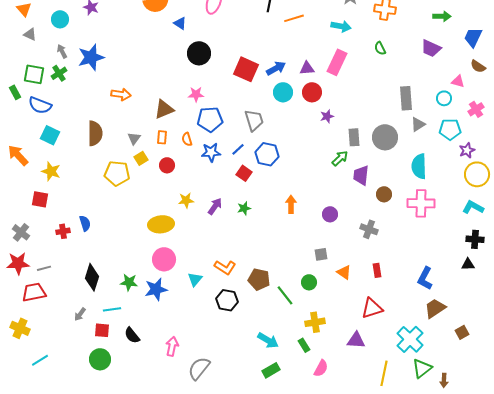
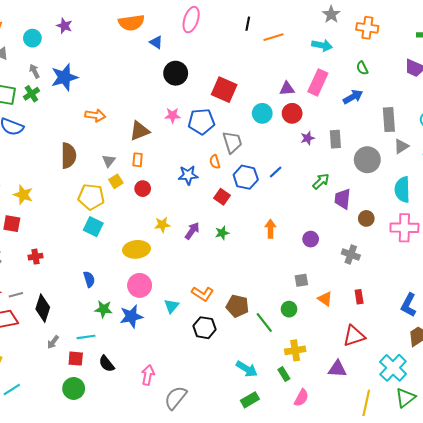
blue arrow: (276, 68) -> (353, 97), moved
blue pentagon: (210, 119) -> (201, 122), moved
cyan square: (50, 135) -> (93, 227), moved
gray rectangle: (354, 137) -> (335, 139), moved
orange semicircle: (187, 139) -> (215, 162), moved
blue line: (238, 149) -> (276, 172), moved
blue semicircle: (85, 223) -> (89, 279), moved
black diamond: (92, 277) -> (43, 308), moved

